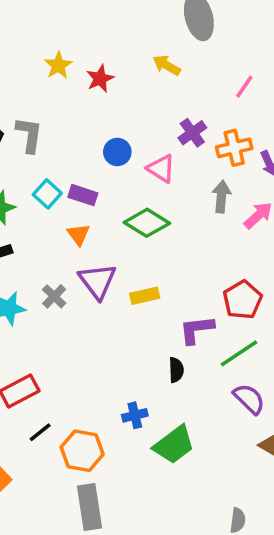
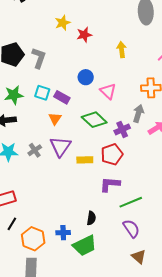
yellow arrow: (167, 65) -> (122, 50), moved, turned 42
purple cross: (192, 133) -> (122, 129), moved
cyan square: (47, 194) -> (42, 93), turned -35
red pentagon: (243, 300) -> (112, 154), moved
black semicircle: (176, 370) -> (91, 218), moved
blue cross: (135, 415) -> (63, 233), moved
black line: (40, 432) -> (12, 224), turned -32

